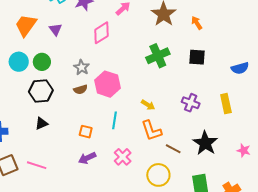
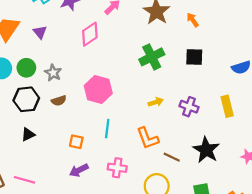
gray star: (82, 67) -> (53, 73), moved
brown semicircle: (80, 89) -> (59, 101), moved
yellow arrow: (148, 105) -> (156, 102), moved, turned -48
pink cross: (123, 157) -> (117, 168), turned -36

